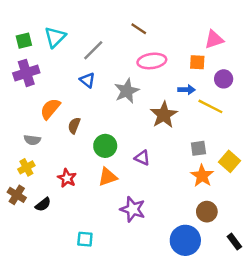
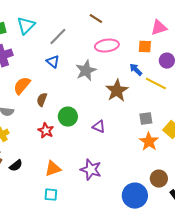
blue arrow: (187, 90) -> (136, 70), turned -136
orange triangle: (108, 177) -> (53, 169), moved
red star: (67, 178) -> (46, 131), moved
brown circle: (207, 212) -> (159, 179), moved

